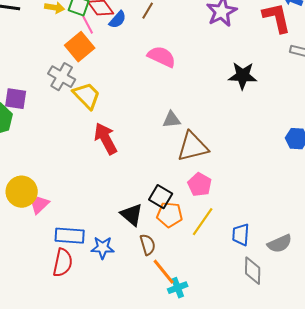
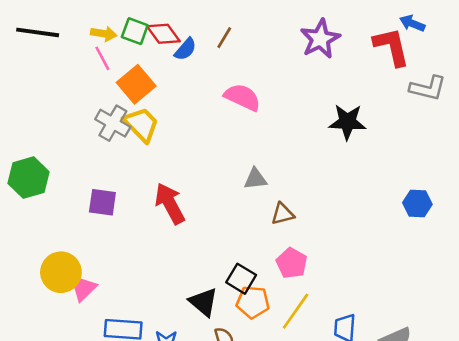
pink line: (88, 25) -> (102, 58), moved
yellow trapezoid: (87, 96) -> (141, 124), moved
purple square: (16, 99) -> (102, 202), moved
brown triangle: (193, 147) -> (283, 214), size x0.6

